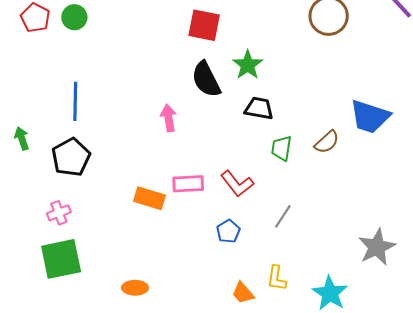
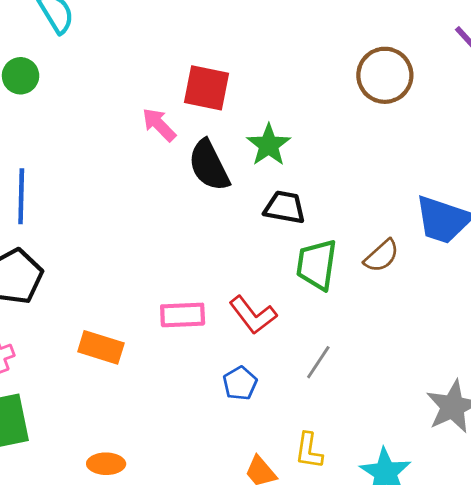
pink arrow: (169, 118) -> (159, 125), moved, turned -36
green trapezoid: (282, 148) -> (317, 265), size x1.4
orange rectangle: (149, 198) -> (101, 347), moved

